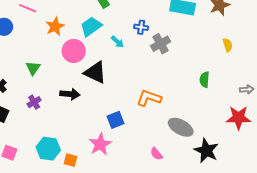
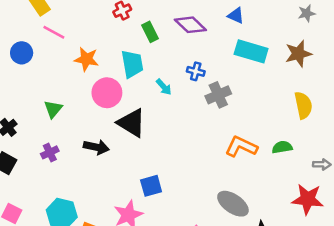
orange star: (55, 26) -> (86, 59), turned 30
cyan trapezoid: (91, 27) -> (132, 64), turned 110
yellow semicircle: (228, 45) -> (303, 105), size x1.5
green semicircle: (204, 80) -> (282, 147), moved, turned 70
orange L-shape: (149, 98) -> (241, 147), moved

